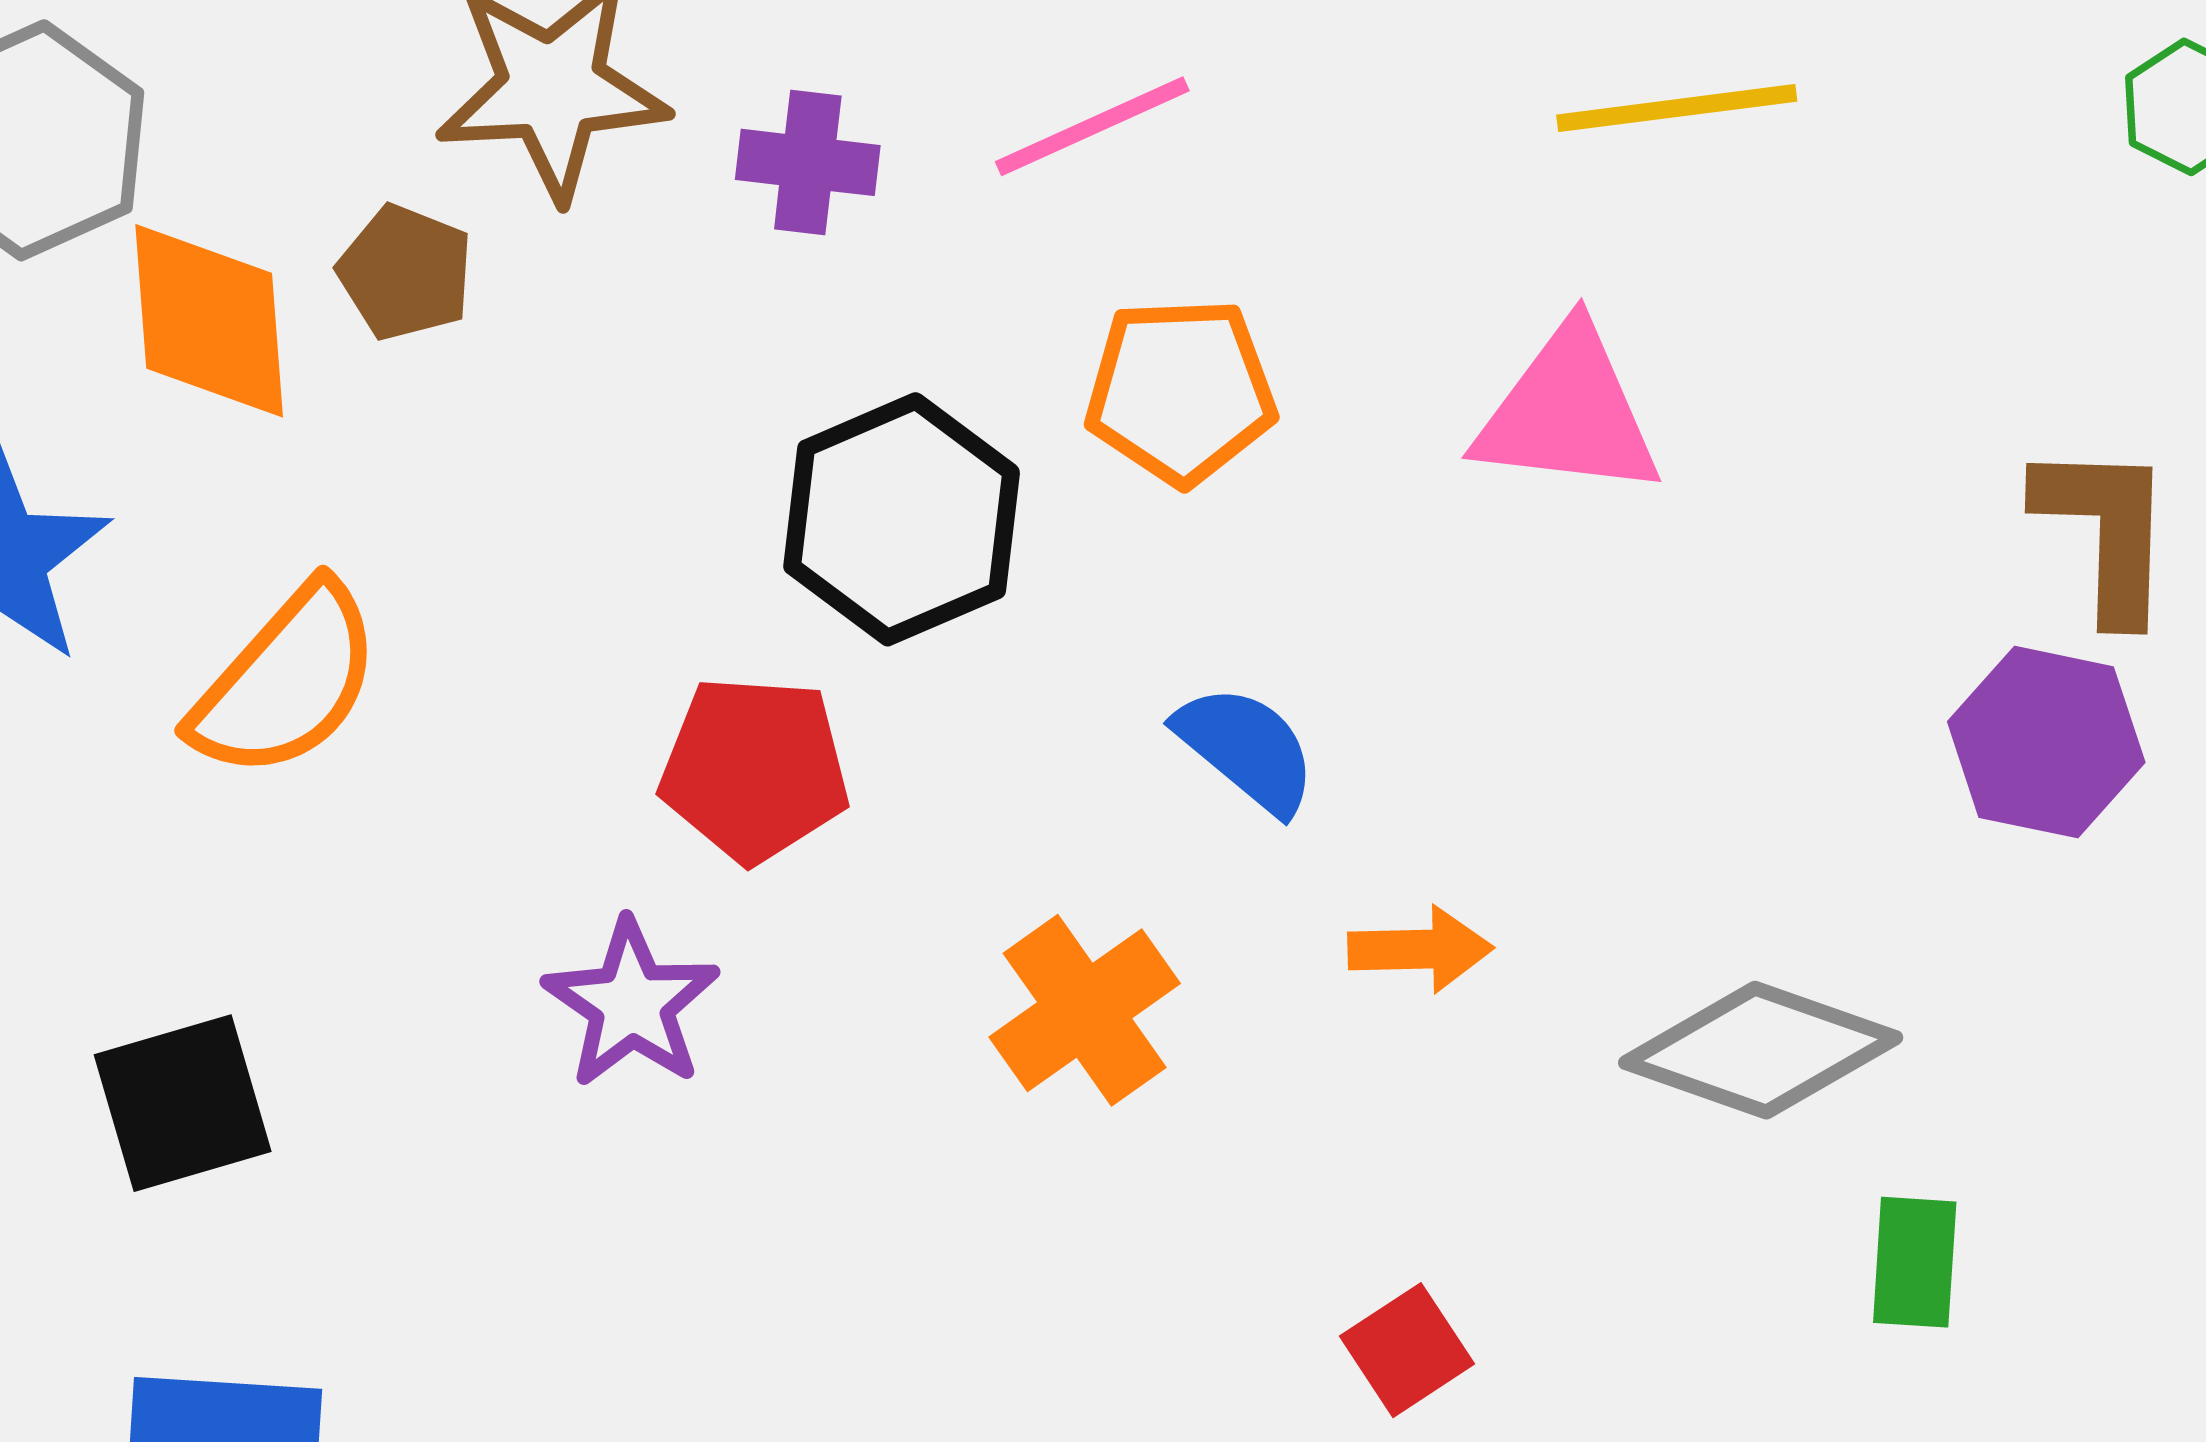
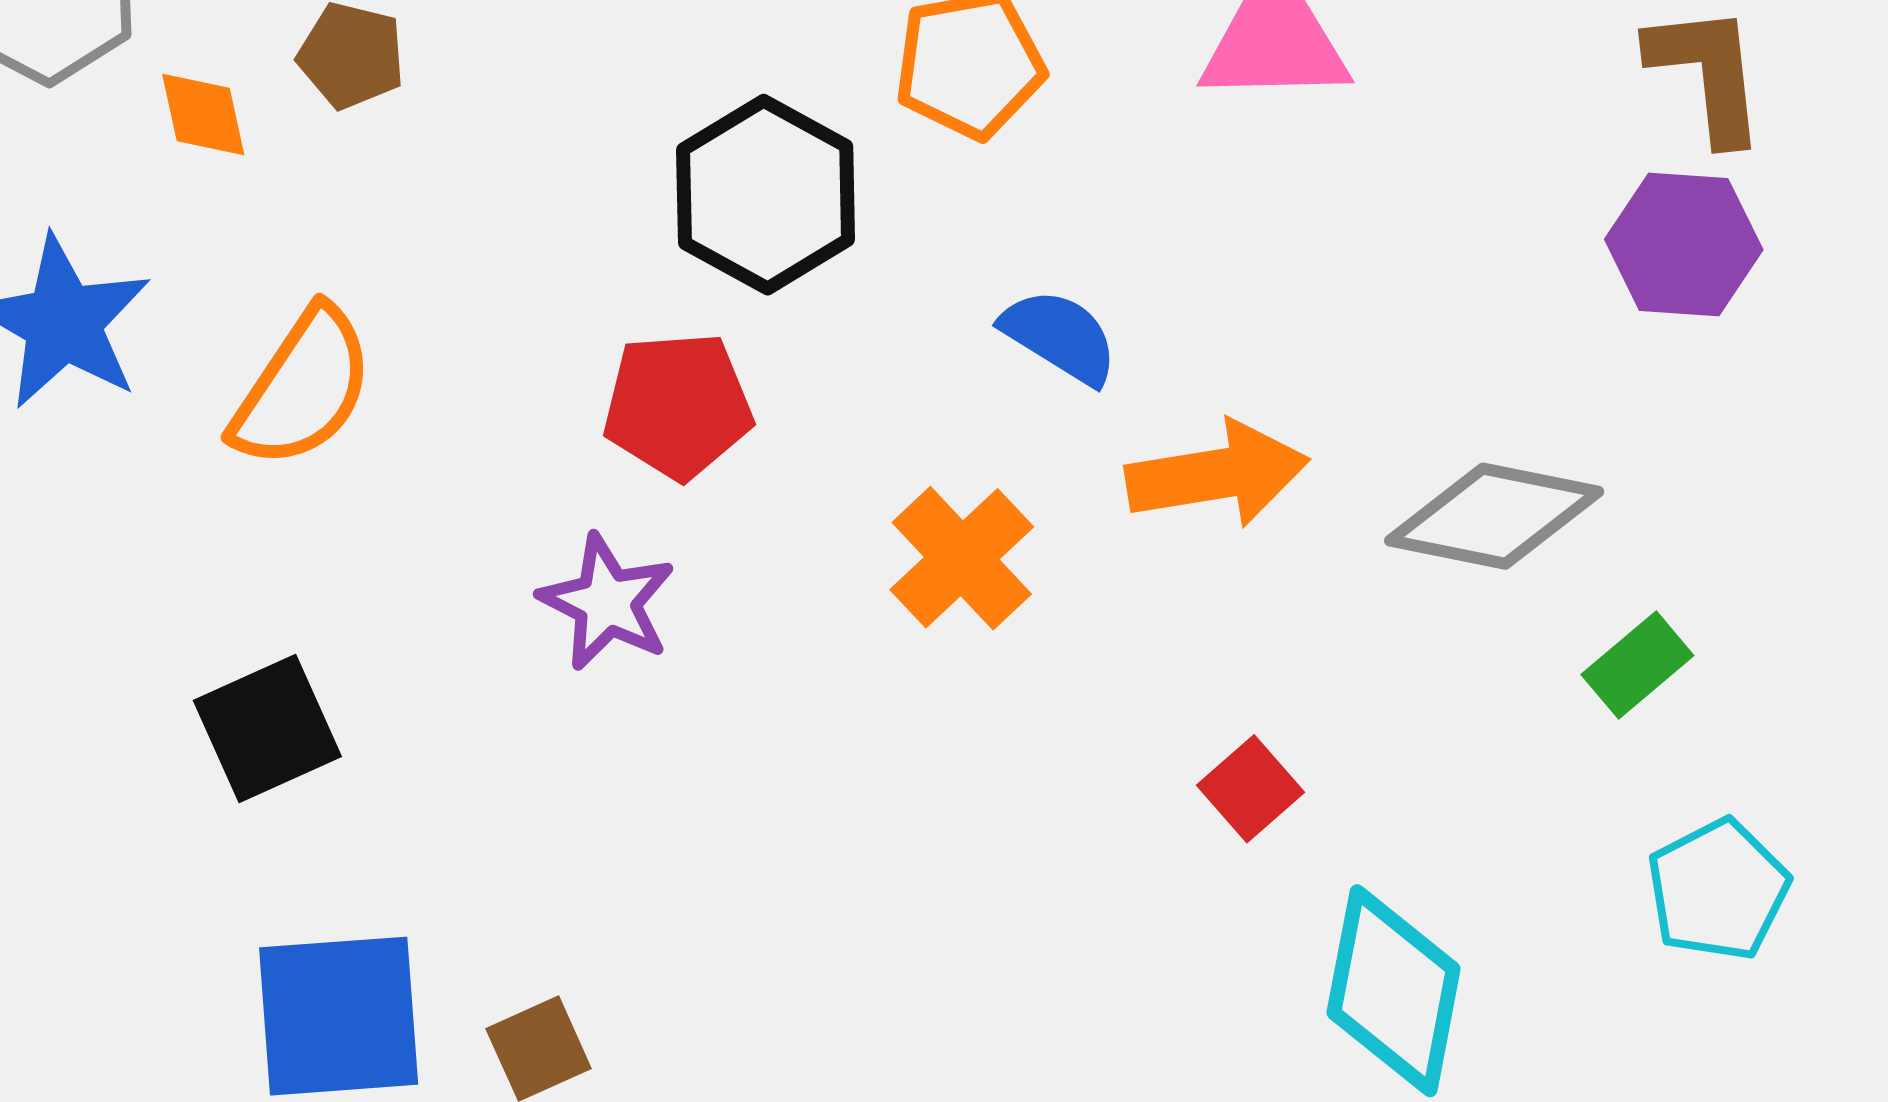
orange diamond: (209, 321) -> (203, 115), size x0.6
orange arrow: (1420, 949) -> (1217, 474), size x1.6
green rectangle: (1915, 1262) -> (1637, 665), turned 54

